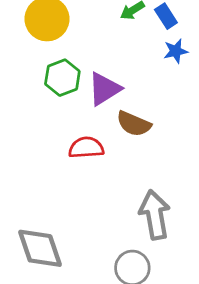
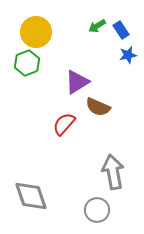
green hexagon: (62, 78) -> (27, 63), moved
red semicircle: (86, 148) -> (64, 124), turned -45

